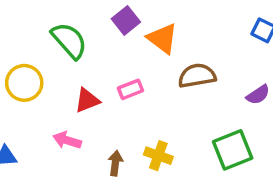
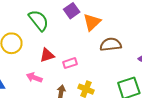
orange triangle: (162, 38) -> (92, 22), turned 36
pink rectangle: (131, 89) -> (70, 63), moved

